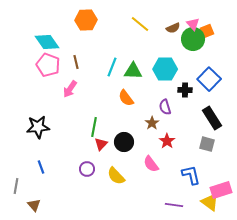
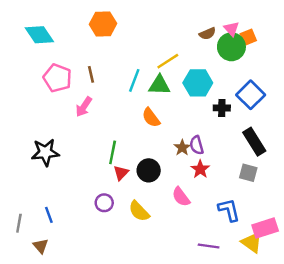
yellow line: (140, 24) -> (168, 61), moved, turned -72
cyan diamond: (47, 42) -> (39, 35), moved
purple semicircle: (165, 107) -> (197, 145), moved
blue line: (41, 167) -> (49, 215), moved

